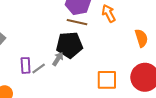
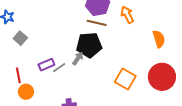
purple rectangle: (26, 65) -> (46, 65), turned 70
orange square: (107, 80) -> (125, 79), turned 30

